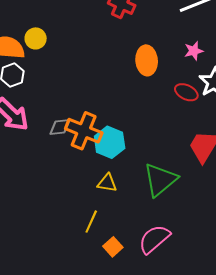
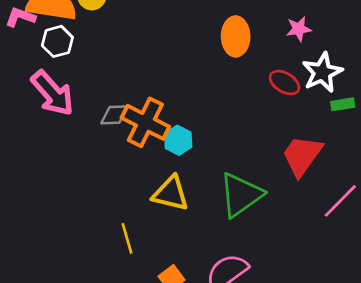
cyan hexagon: (110, 142) -> (178, 140), size x0.7
yellow triangle: (107, 183) -> (171, 194), size x1.4
yellow line: (91, 222) -> (127, 238), moved, turned -45

